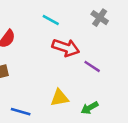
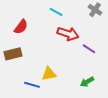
yellow triangle: (60, 98) -> (49, 74), moved

